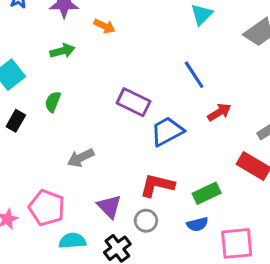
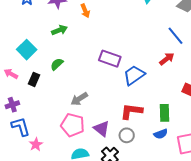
orange arrow: (104, 26) -> (85, 11), turned 48
blue line: (194, 75) -> (175, 36), moved
green semicircle: (53, 102) -> (57, 64), turned 32
green rectangle: (207, 193) -> (164, 113), turned -60
pink pentagon: (47, 208) -> (73, 125), moved

